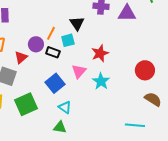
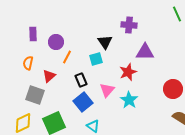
purple triangle: (127, 13) -> (145, 52), moved
orange line: (51, 33) -> (67, 57), moved
purple circle: (36, 44) -> (56, 42), moved
black rectangle: (53, 52) -> (81, 80), moved, turned 48

